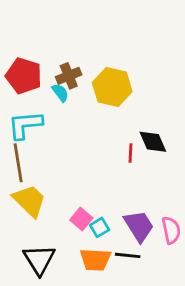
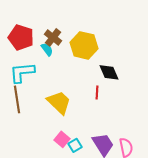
brown cross: (69, 76) -> (53, 37), turned -30
black diamond: (153, 142) -> (109, 72), moved
yellow trapezoid: (29, 201) -> (59, 102), moved

